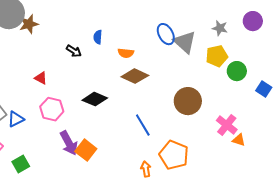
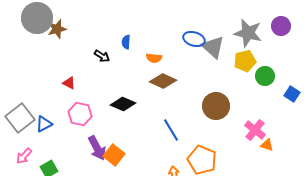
gray star: (220, 28) -> (248, 33), size x1.8
blue ellipse: (166, 34) -> (194, 39), turned -45

